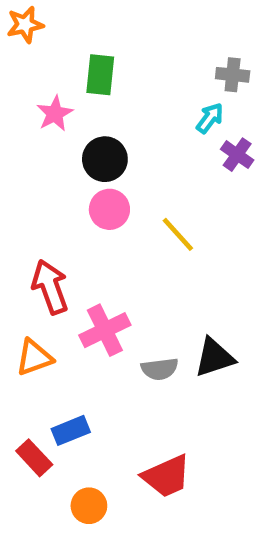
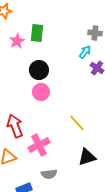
pink star: (55, 114) -> (17, 41), moved
yellow line: (178, 234) -> (77, 123), moved
gray semicircle: (160, 369) -> (49, 174), moved

